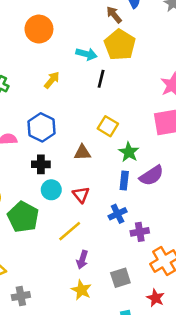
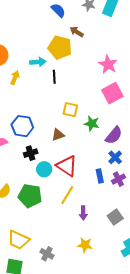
brown arrow: (114, 15) -> (77, 32), moved
yellow arrow: (52, 80) -> (15, 78), moved
blue rectangle: (124, 180) -> (100, 176), moved
red triangle: (81, 195) -> (67, 166), size x1.6
blue cross: (118, 214) -> (115, 157), moved
yellow star: (81, 290) -> (85, 245), moved
gray cross: (21, 296) -> (47, 254), turned -32

